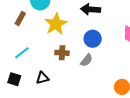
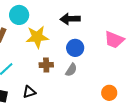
yellow star: (56, 24) -> (37, 37), turned 30

